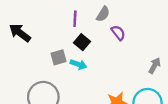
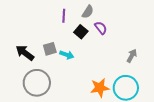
black arrow: (20, 33) -> (25, 53), moved
black square: (82, 42) -> (81, 32), moved

